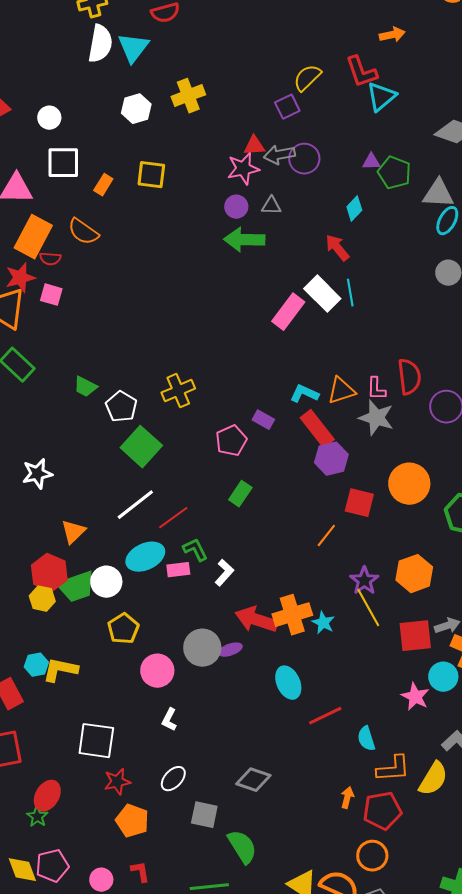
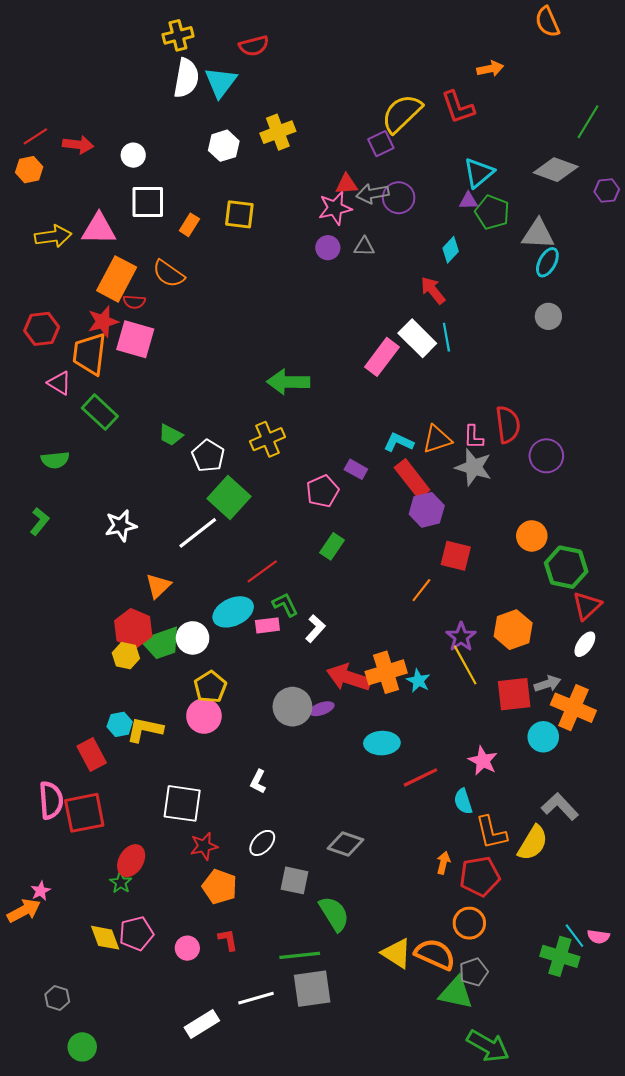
yellow semicircle: (307, 78) -> (402, 113), size x1.4
cyan triangle: (381, 97) -> (479, 173), moved
green arrow: (244, 240) -> (288, 382), moved
pink square: (51, 295) -> (135, 339), size x1.6
orange circle: (409, 484) -> (532, 536), moved, size x0.7
white line: (135, 505) -> (198, 533), moved
pink circle: (157, 671) -> (204, 716), moved
cyan ellipse: (288, 683) -> (382, 743), turned -68
pink star: (415, 697) -> (483, 761), moved
orange L-shape: (393, 769) -> (491, 833), turned 81

